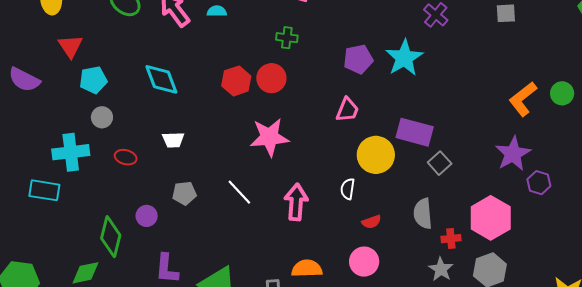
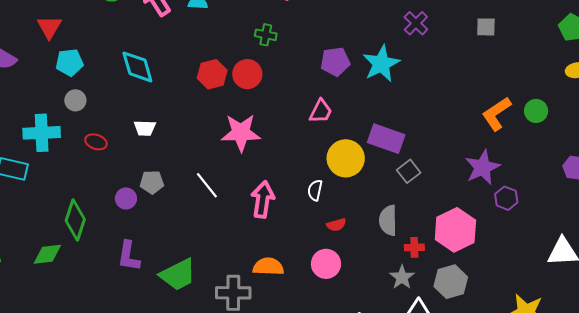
purple circle: (147, 216) -> (126, 198), moved

